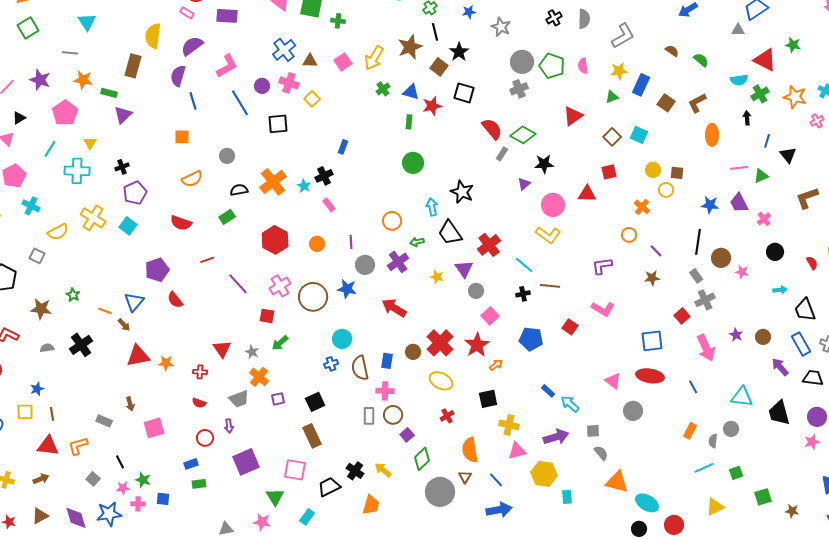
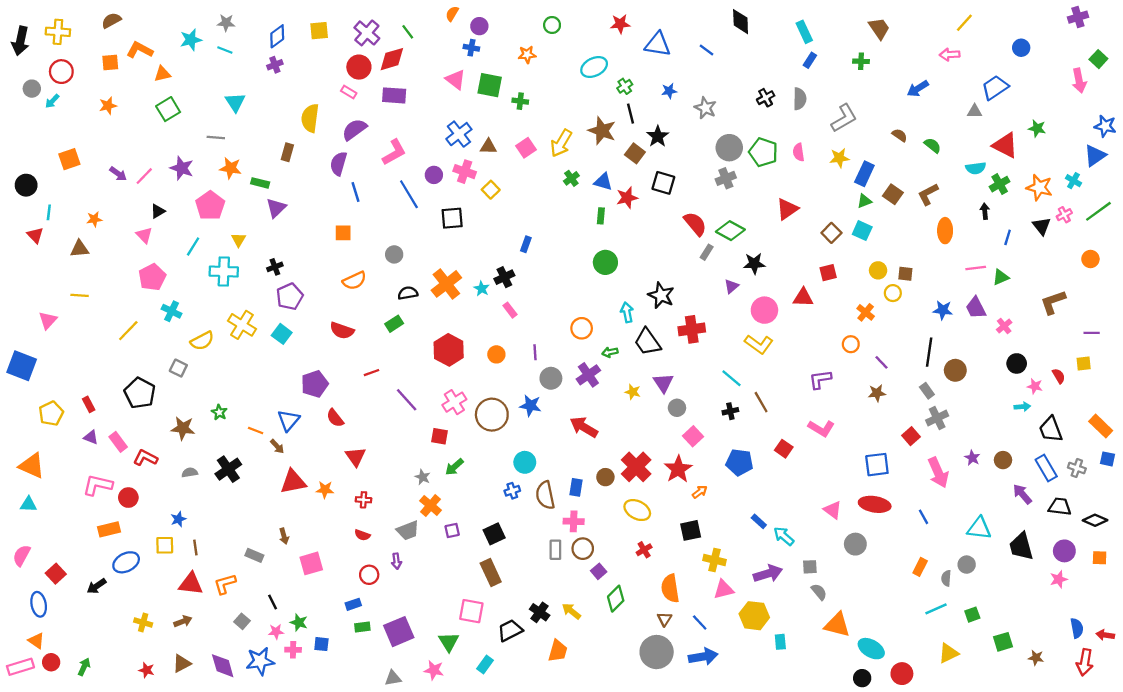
brown star: (410, 47) -> (602, 131), turned -30
brown rectangle: (133, 66) -> (287, 152), size x0.7
green triangle: (612, 97) -> (864, 201), moved
black triangle: (788, 155) -> (1042, 226), moved
red cross: (489, 245) -> (692, 329), moved, turned 30
pink star: (742, 272) -> (1035, 386), moved
brown line: (550, 286) -> (761, 402), turned 54
red triangle: (222, 349) -> (356, 457), moved
purple square: (246, 462) -> (399, 632), moved
gray circle: (440, 492) -> (657, 652), moved

